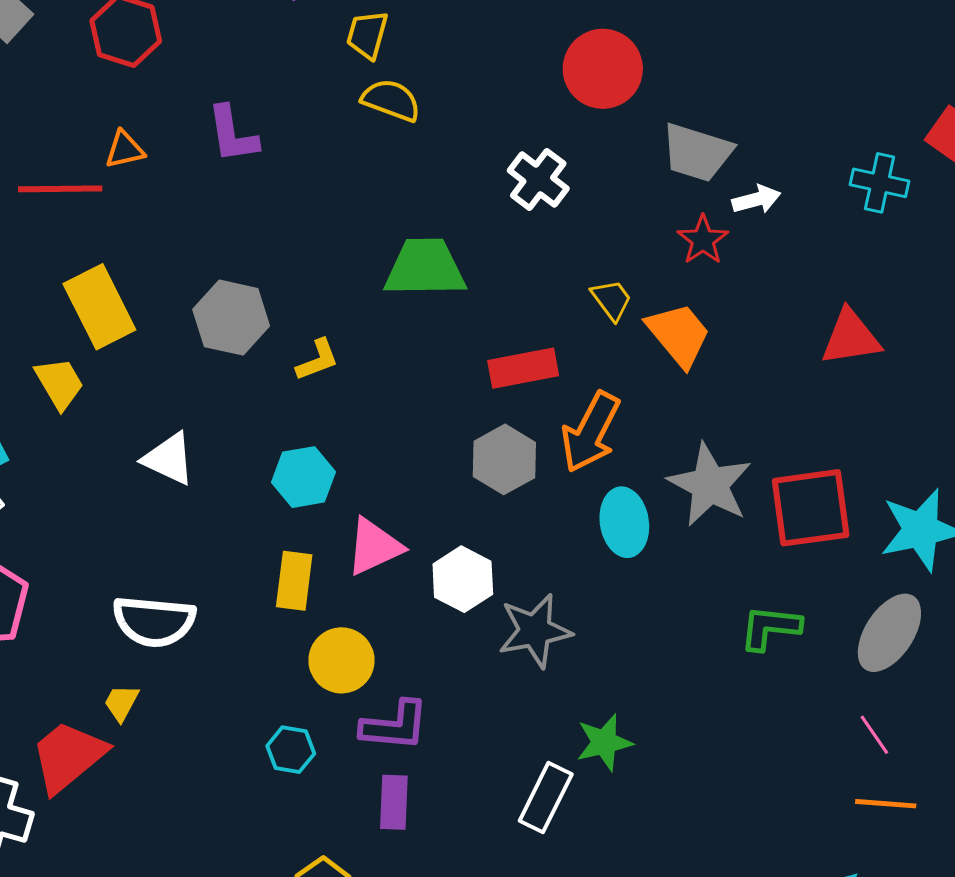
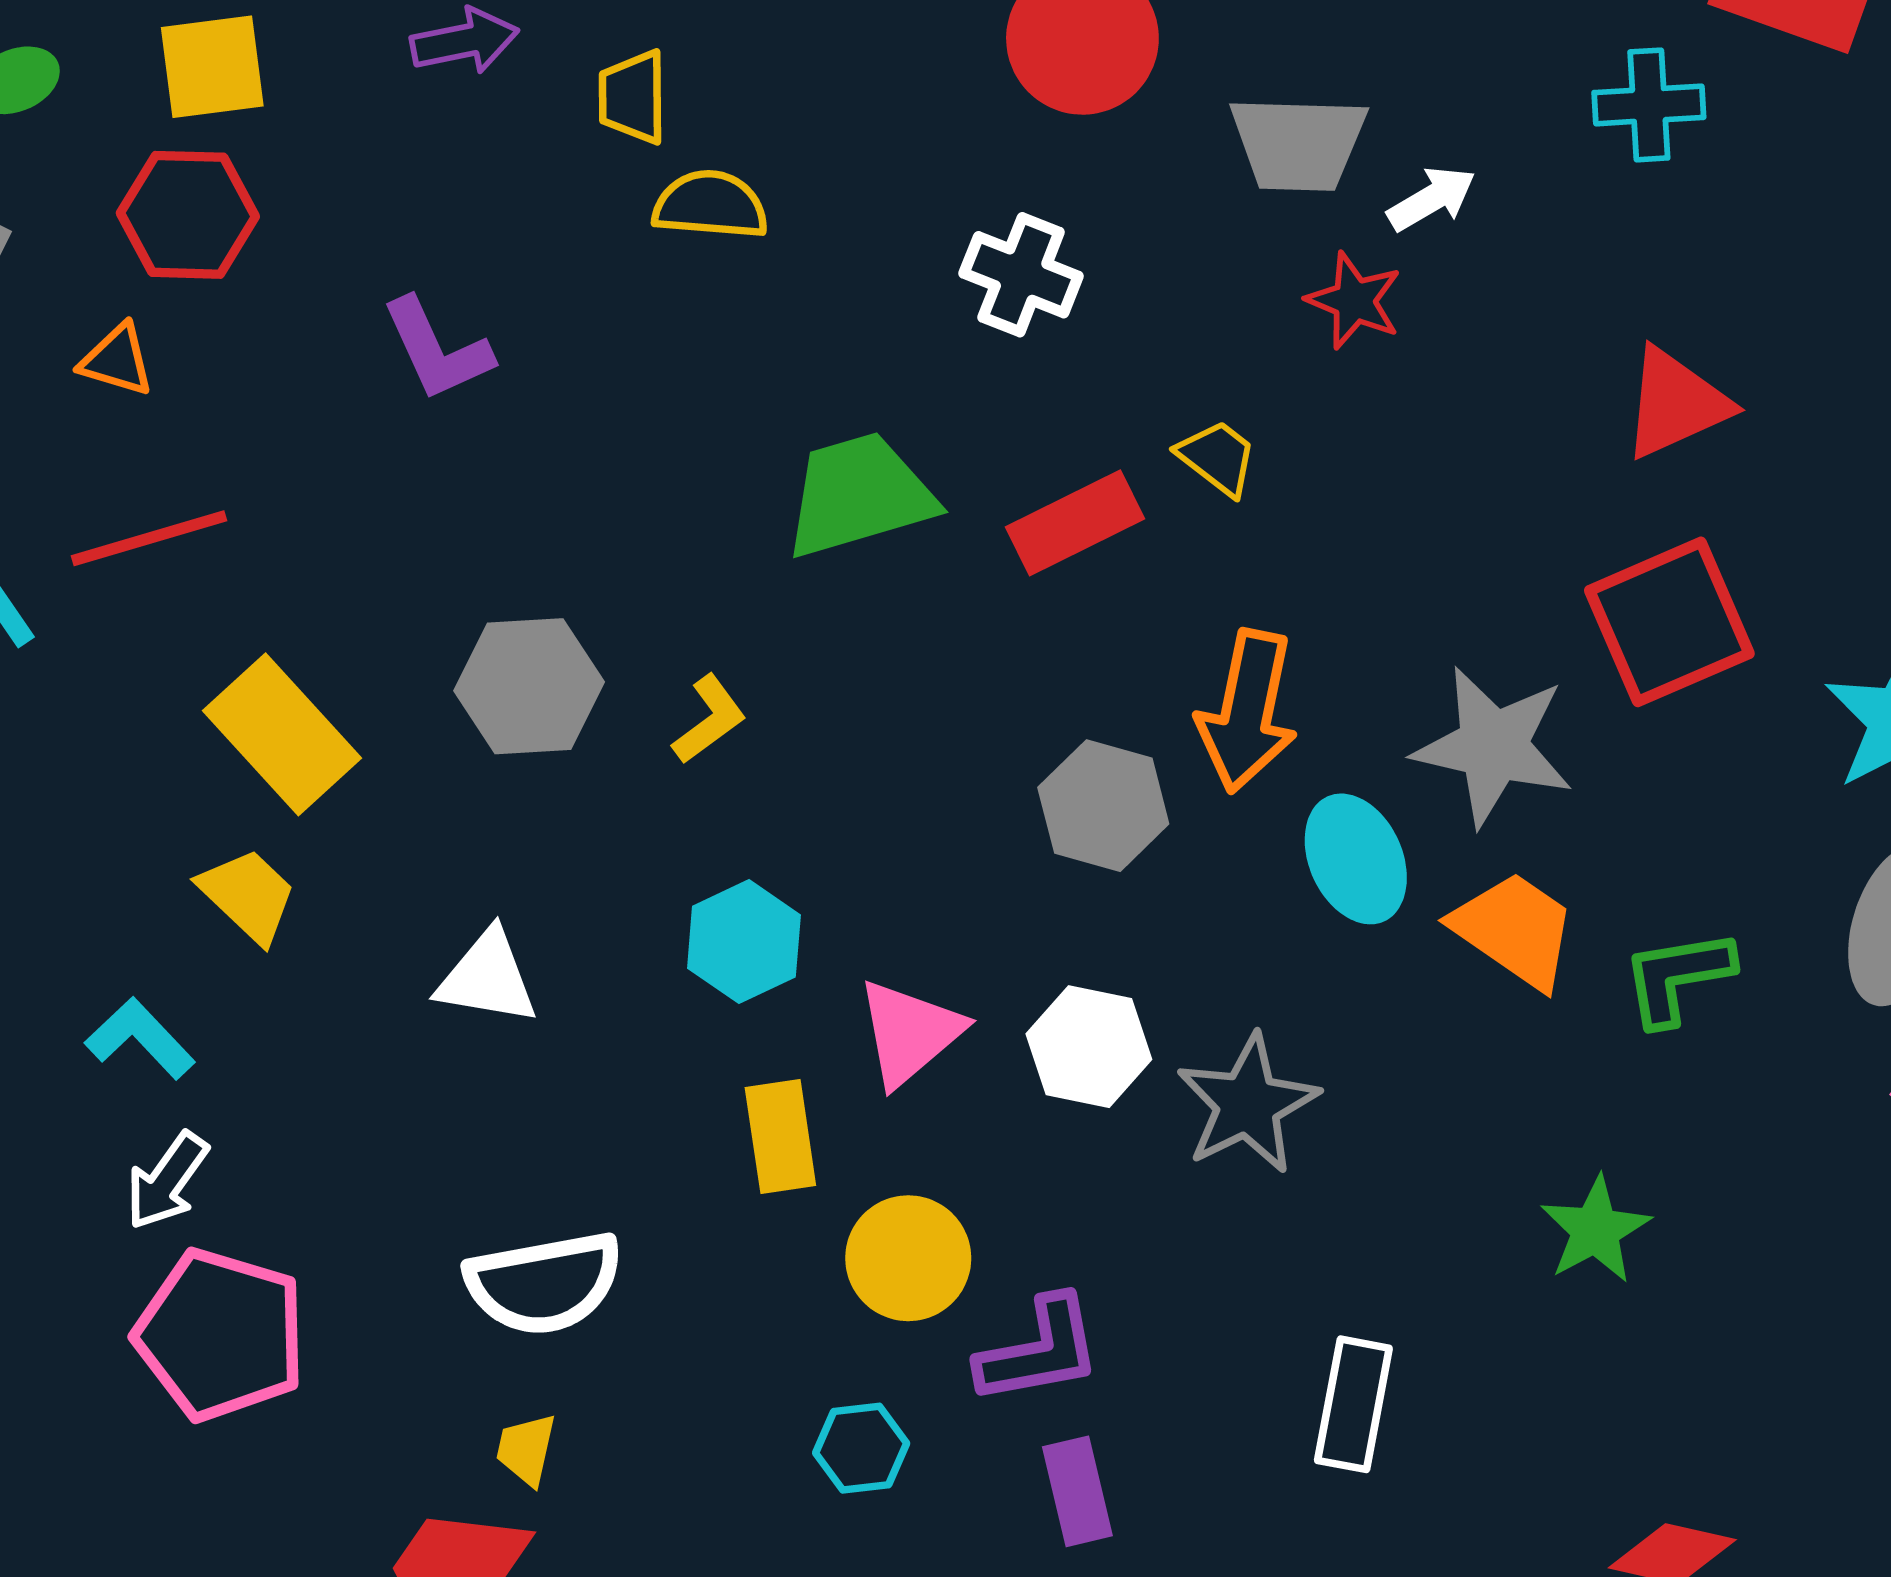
orange triangle: (125, 150) -> (117, 360), moved, turned 45
orange trapezoid: (679, 335) -> (1515, 930), moved
red rectangle: (523, 368) -> (1075, 523), moved
red square: (811, 508) -> (1669, 622), moved
green star: (604, 742) -> (1595, 1230), moved

